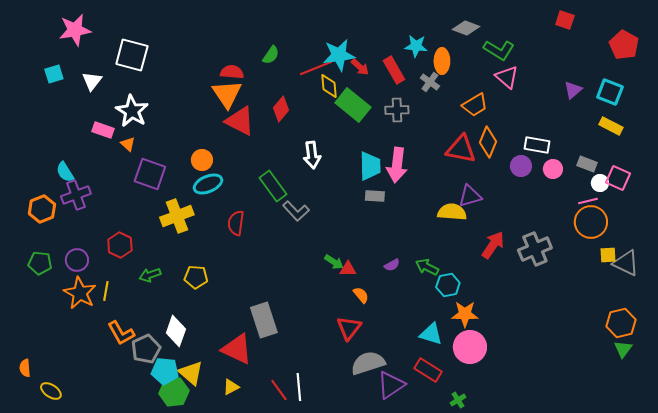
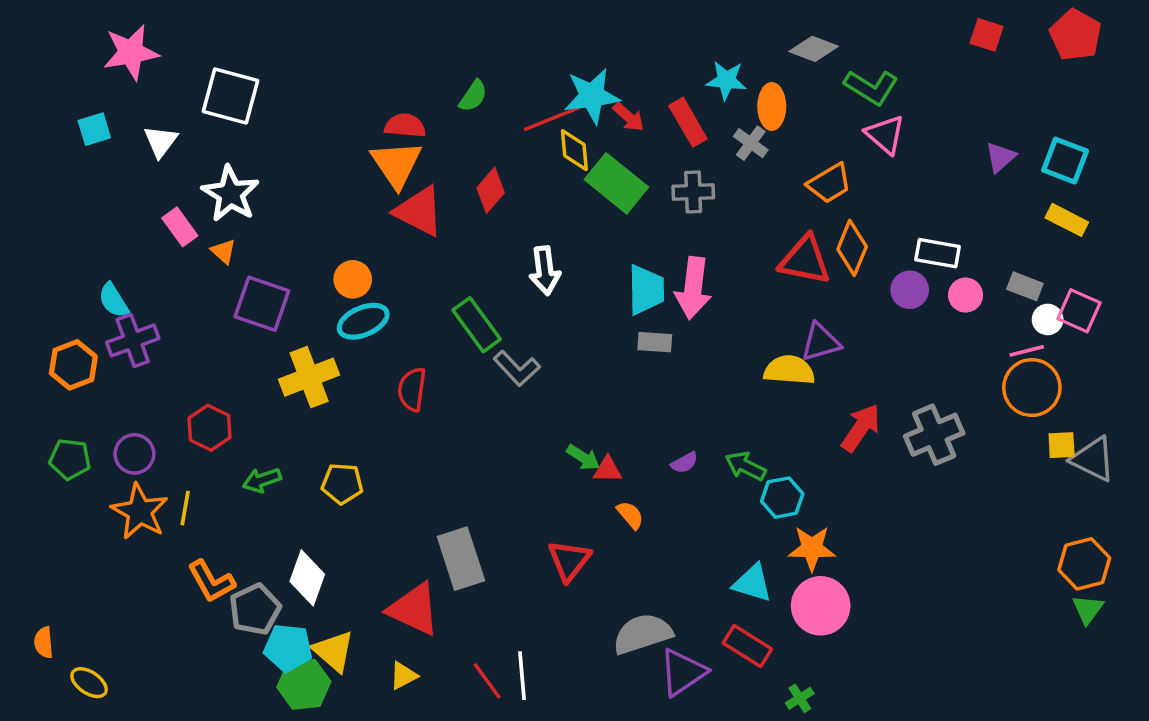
red pentagon: (624, 45) -> (1076, 35), moved
pink rectangle: (103, 130) -> (180, 227), turned 35
red triangle: (349, 328) -> (569, 560), moved

